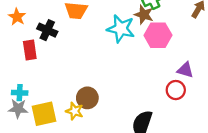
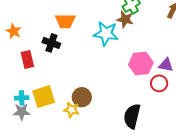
black cross: (47, 30) -> (51, 43), moved
pink hexagon: (158, 35) -> (141, 64), moved
yellow square: (44, 114) -> (44, 97), moved

